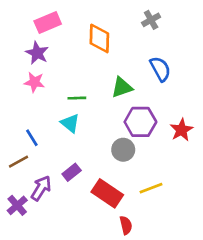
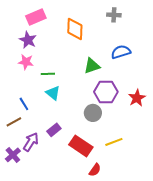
gray cross: (151, 20) -> (114, 15), turned 32
blue semicircle: (160, 69) -> (121, 52), turned -78
green line: (77, 98) -> (48, 74), moved
red semicircle: (126, 225) -> (95, 170), turned 48

